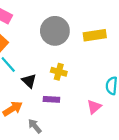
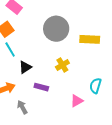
yellow cross: (59, 72) -> (62, 65), moved, turned 32
black triangle: (29, 81) -> (25, 67), turned 32

